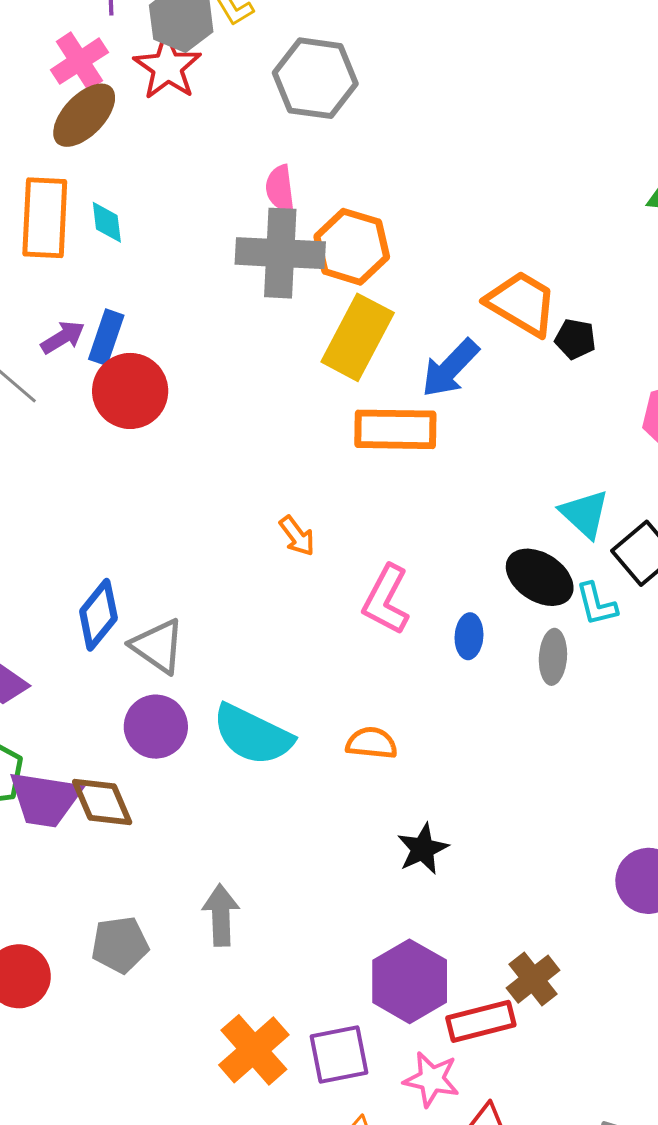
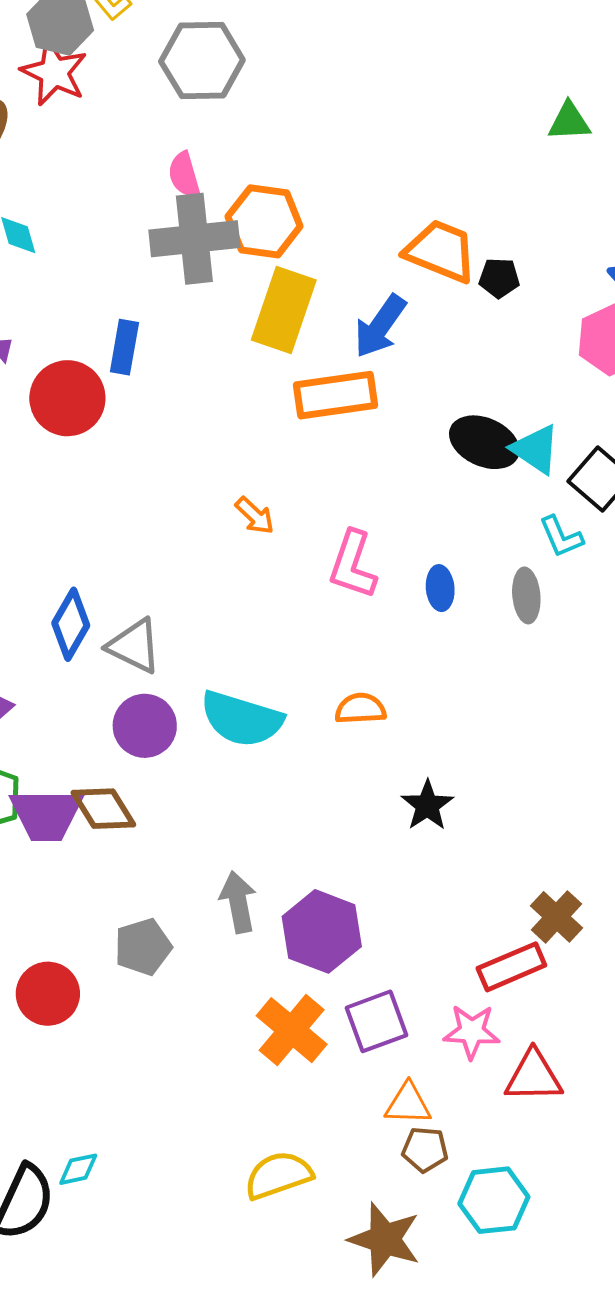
blue rectangle: (106, 337) -> (124, 347), moved
black ellipse: (540, 577) -> (484, 442), moved
purple hexagon: (410, 981) -> (322, 931), moved

